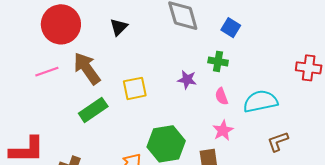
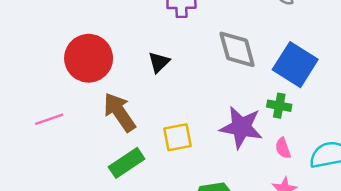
blue square: (231, 28) -> (295, 65), size x1.8
pink line: (47, 72) -> (49, 119), moved
purple star: (187, 80) -> (241, 127), size x1.8

